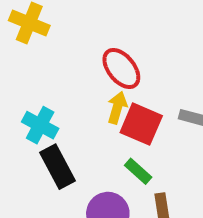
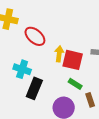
red ellipse: (121, 68) -> (35, 36), moved
black rectangle: (57, 167) -> (34, 88), turned 60

